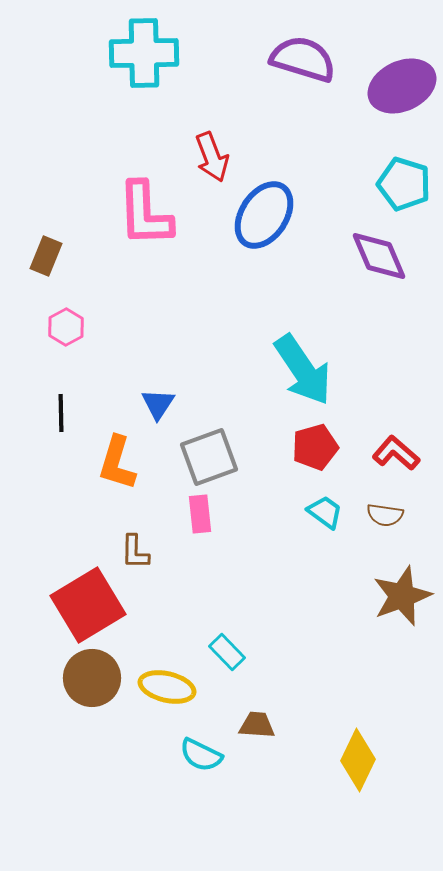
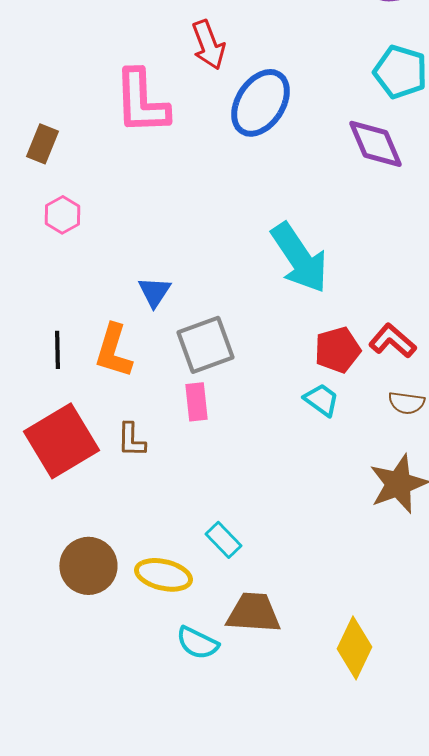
black line: (61, 413) -> (57, 350), moved
red pentagon: (315, 447) -> (337, 350), moved
brown semicircle: (385, 515) -> (406, 403), moved
red square: (88, 605) -> (61, 441), moved
brown trapezoid: (257, 725) -> (253, 613), size x1.5

